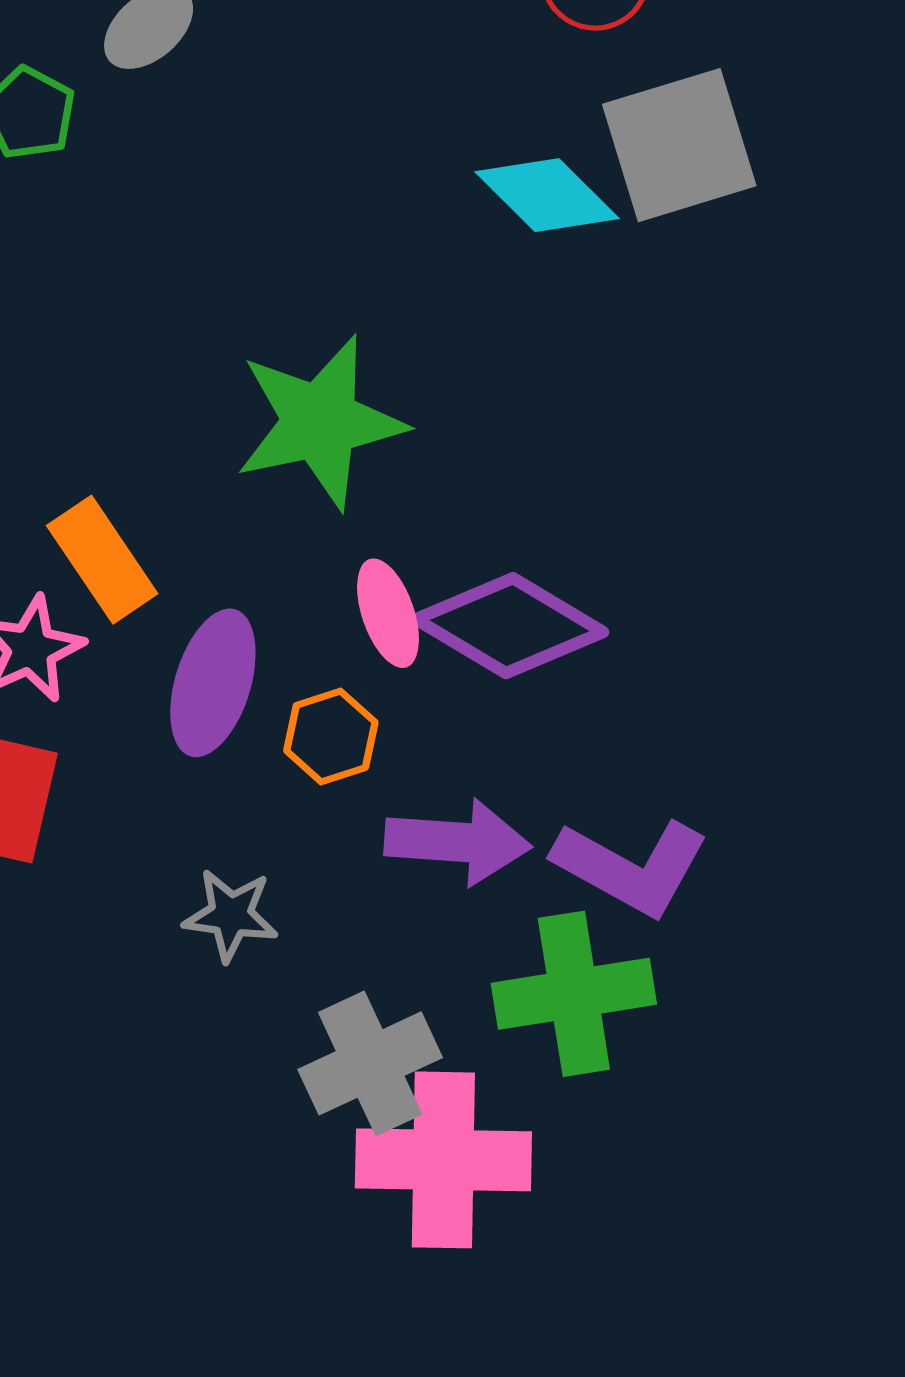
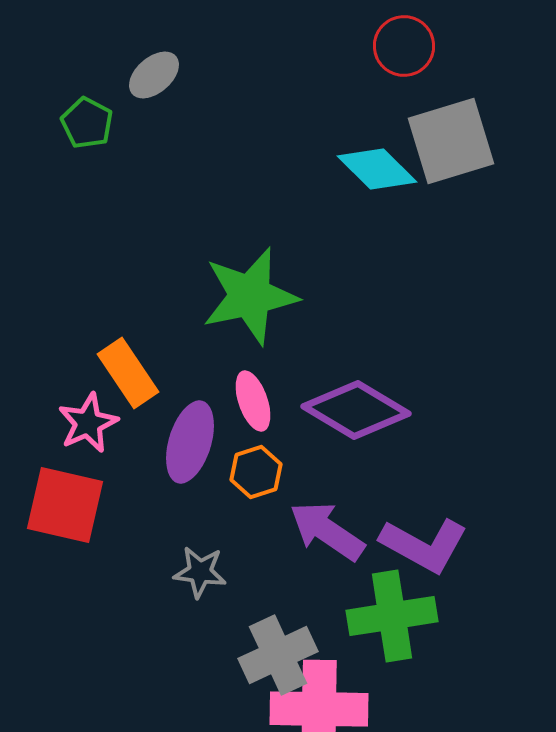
pink ellipse: (388, 613) -> (253, 401), moved
purple arrow: (458, 842) -> (327, 531), turned -150

